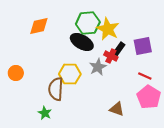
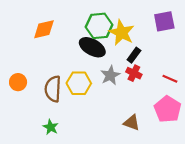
purple square: (143, 46) -> (164, 21), moved
red cross: (111, 56) -> (134, 73), moved
red line: (145, 76) -> (170, 79), moved
brown semicircle: (56, 89) -> (53, 89), moved

